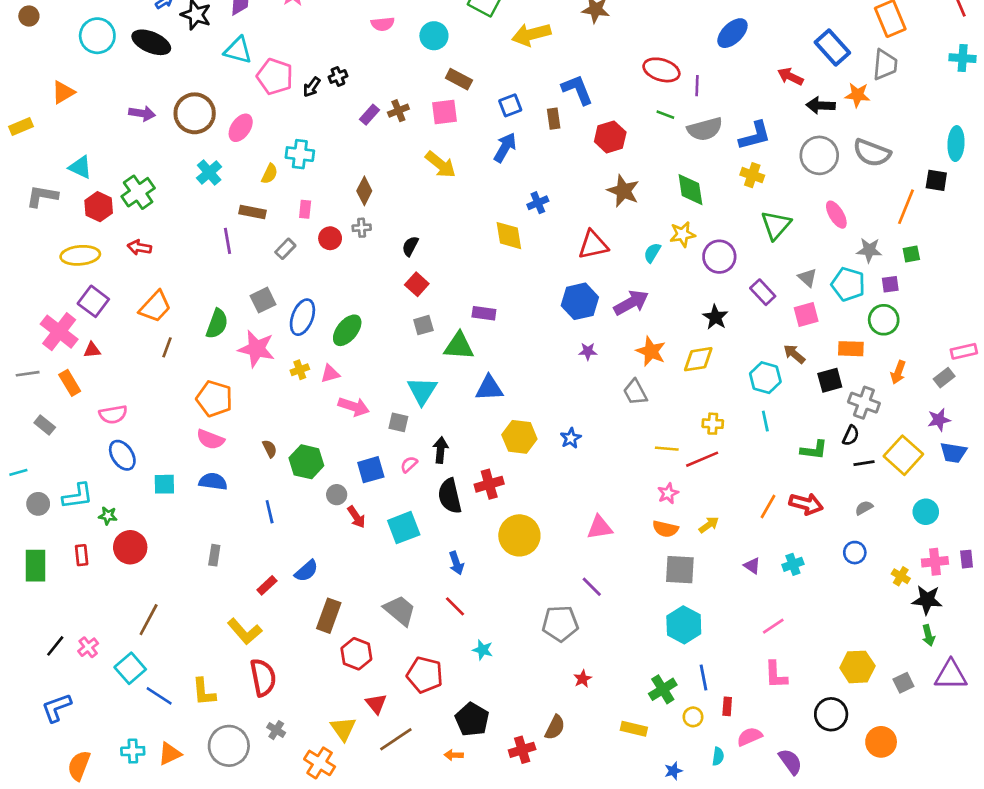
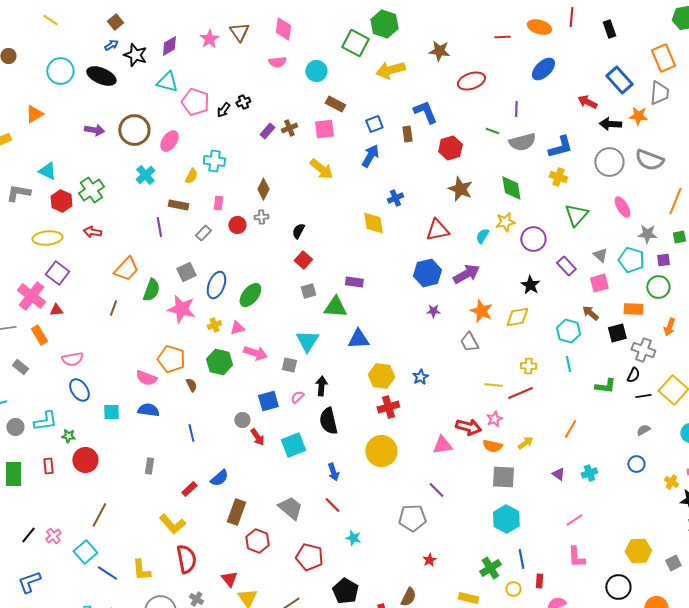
red ellipse: (661, 70) -> (471, 81), moved, turned -36
orange trapezoid: (155, 307) -> (126, 269), moved
orange pentagon: (214, 399) -> (171, 359), moved
green hexagon: (306, 462) -> (219, 362), moved
red cross: (489, 484) -> (388, 407), moved
red arrow: (806, 504) -> (468, 427), moved
red triangle: (376, 704) -> (229, 579), moved

